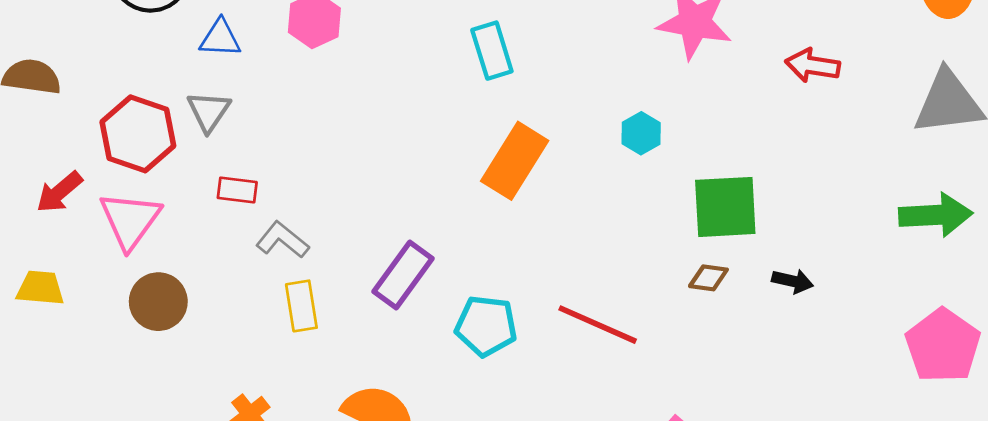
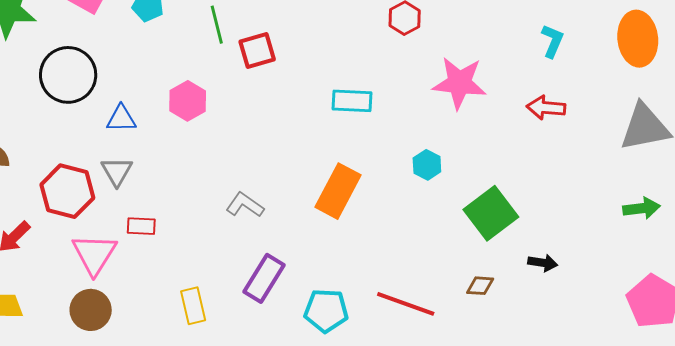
cyan rectangle: (492, 51) -> (352, 101), moved, turned -66
green square: (725, 207) -> (491, 213), turned -30
green arrow: (936, 215) -> (642, 208), size x0.7
pink triangle: (130, 220) -> (94, 254), moved
gray L-shape: (282, 240) -> (245, 205), moved
brown diamond: (708, 278) -> (480, 286), moved

